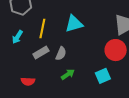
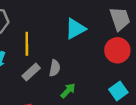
cyan triangle: (74, 24) -> (75, 29), moved
cyan square: (103, 76) -> (118, 91), moved

